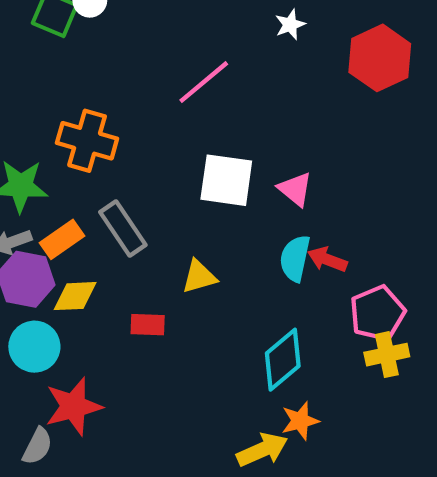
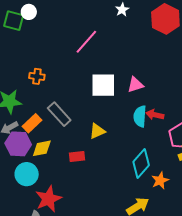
orange cross: (87, 141) -> (37, 76), size x0.6
pink triangle: (295, 189) -> (135, 85), turned -48
orange star: (300, 421) -> (160, 181), moved

